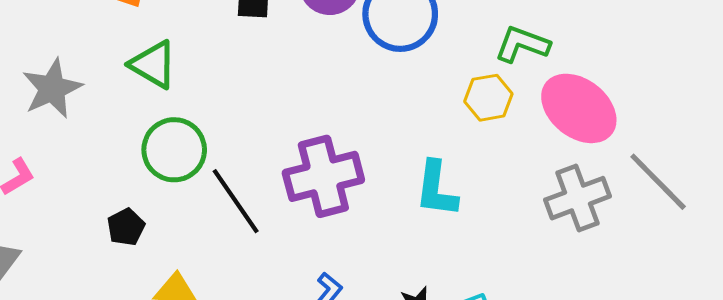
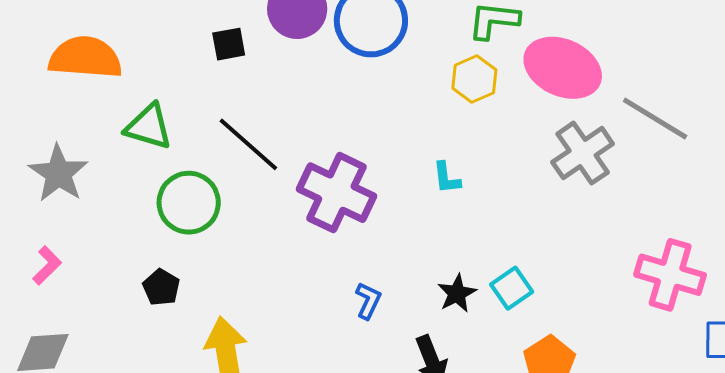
purple cross: (323, 176) -> (336, 193), turned -36
cyan L-shape: (436, 189) -> (447, 178), size x0.6
black line: (236, 201) -> (248, 144), moved

